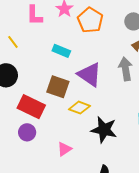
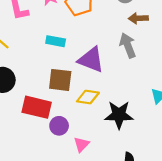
purple circle: (27, 132) -> (59, 126), moved

